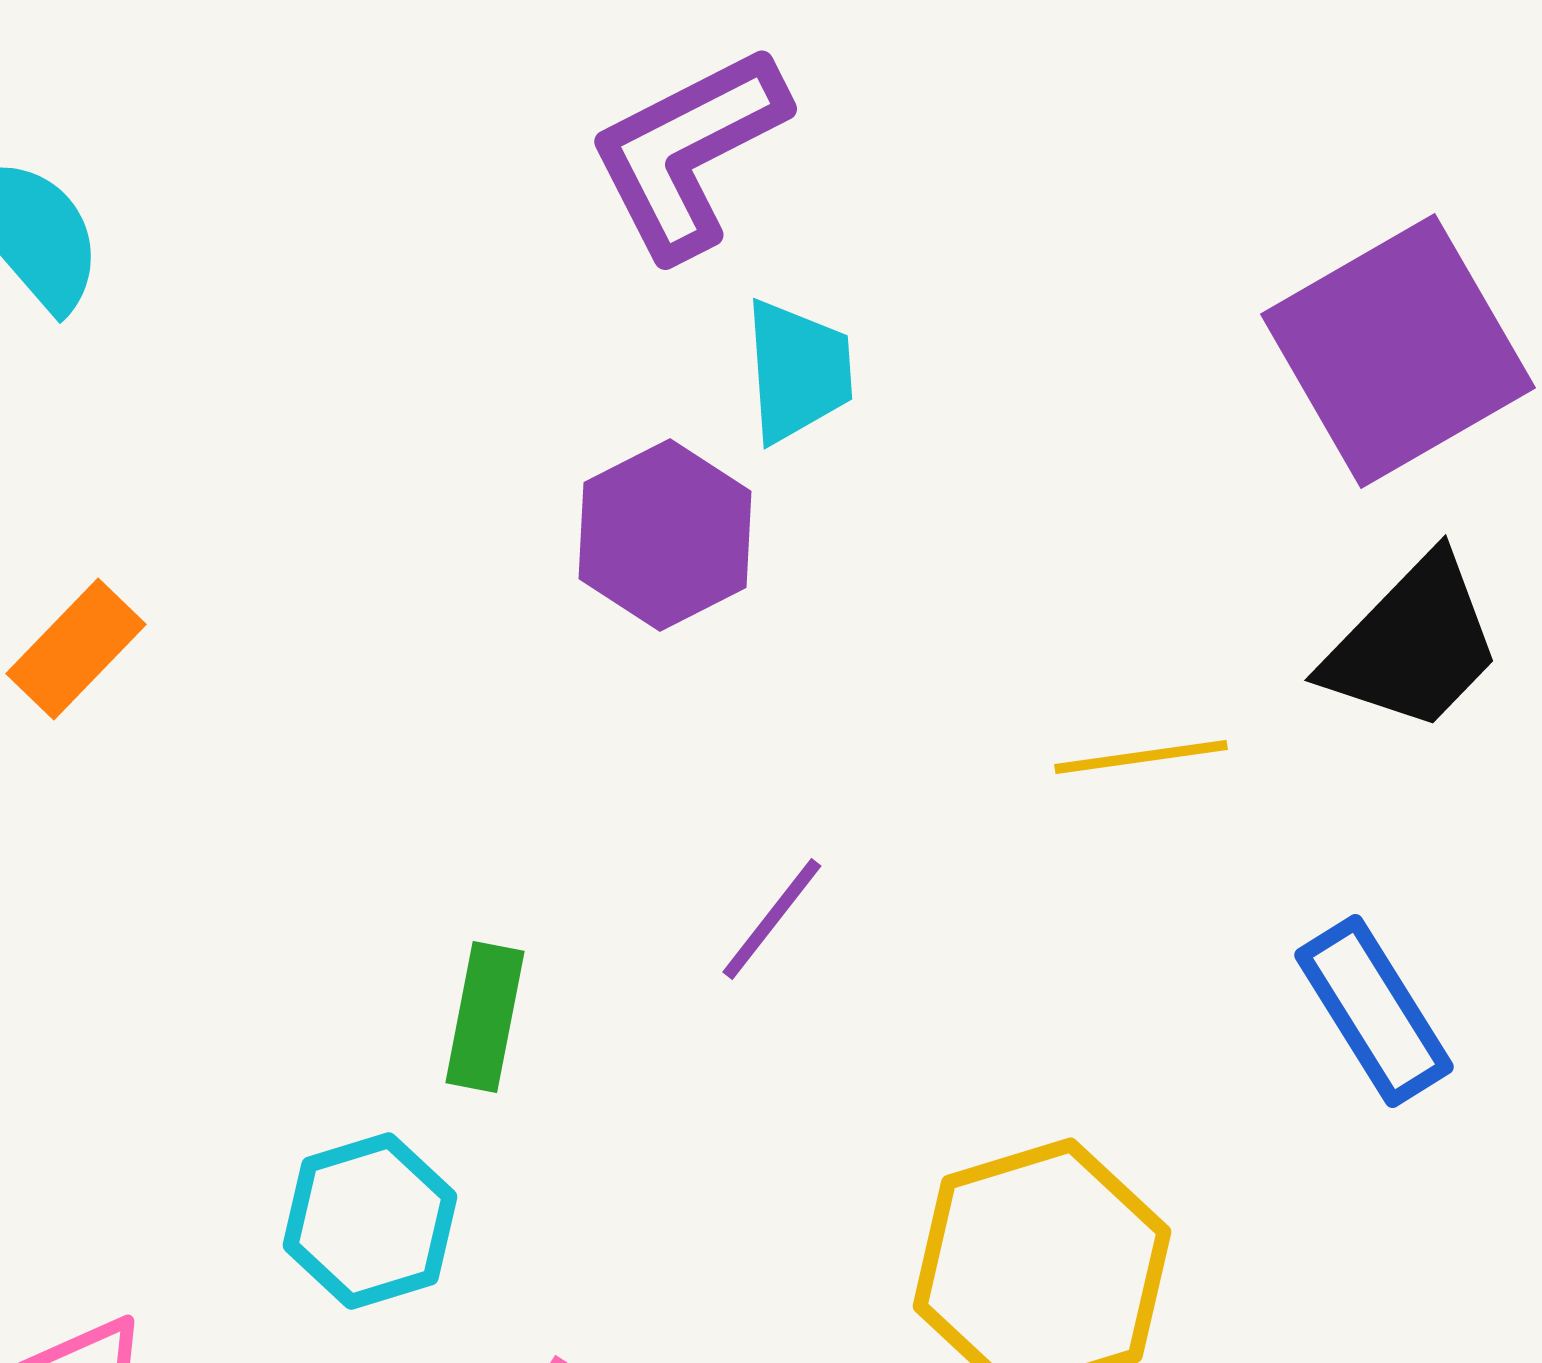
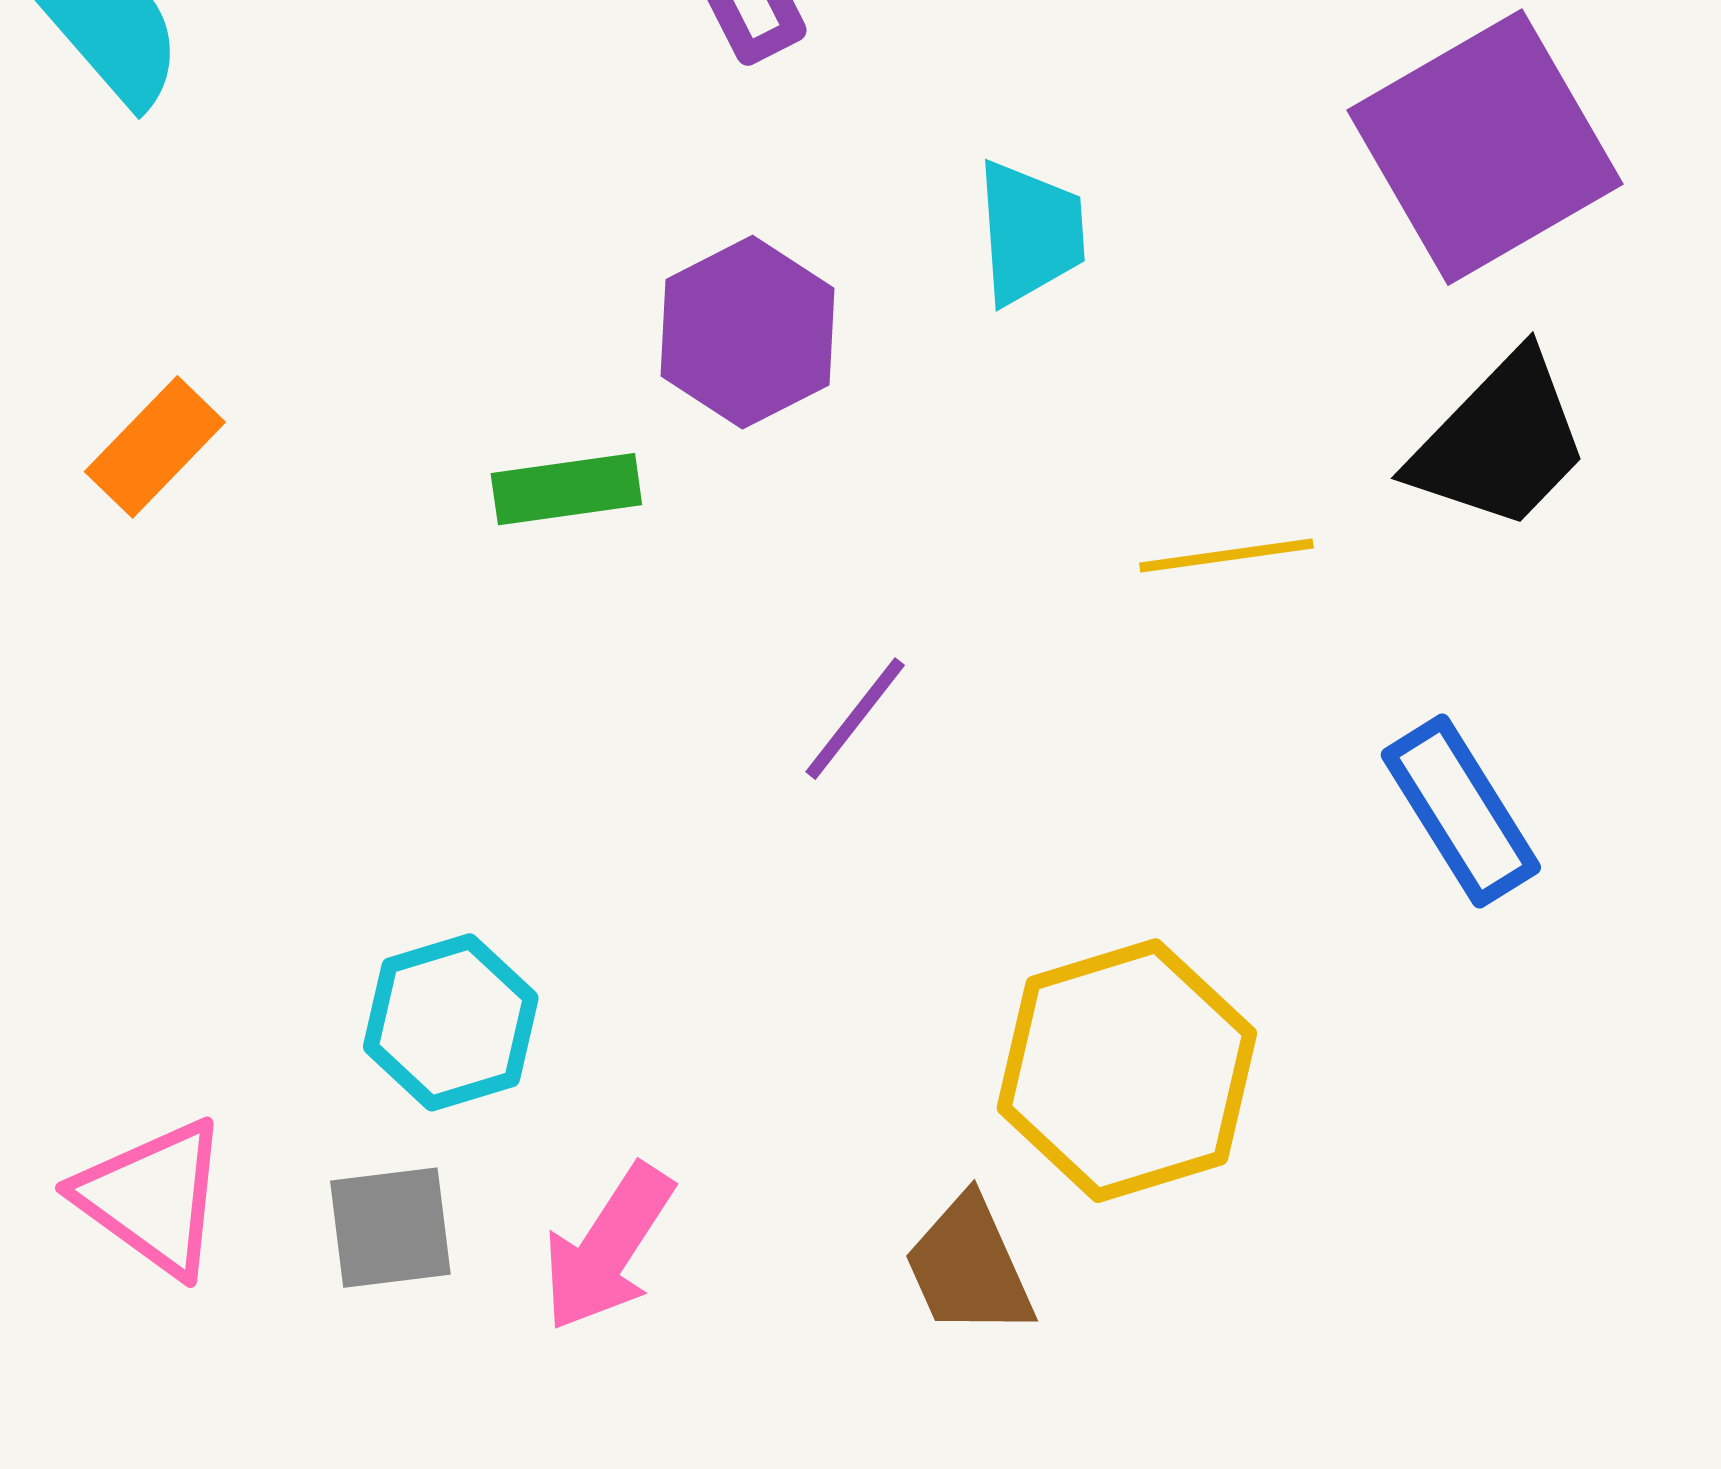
cyan trapezoid: (798, 371) -> (1030, 233), moved
green rectangle: (485, 1017) -> (566, 489), moved, turned 71

